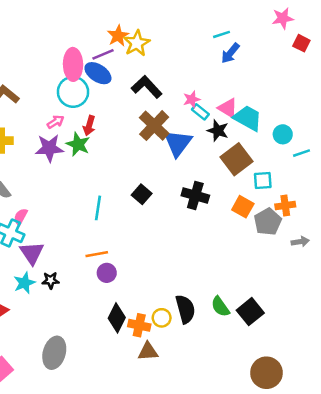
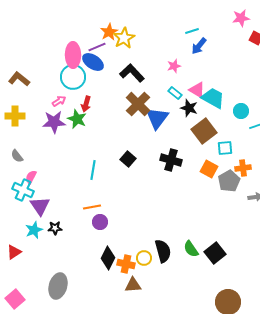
pink star: (192, 99) -> (174, 66), moved

